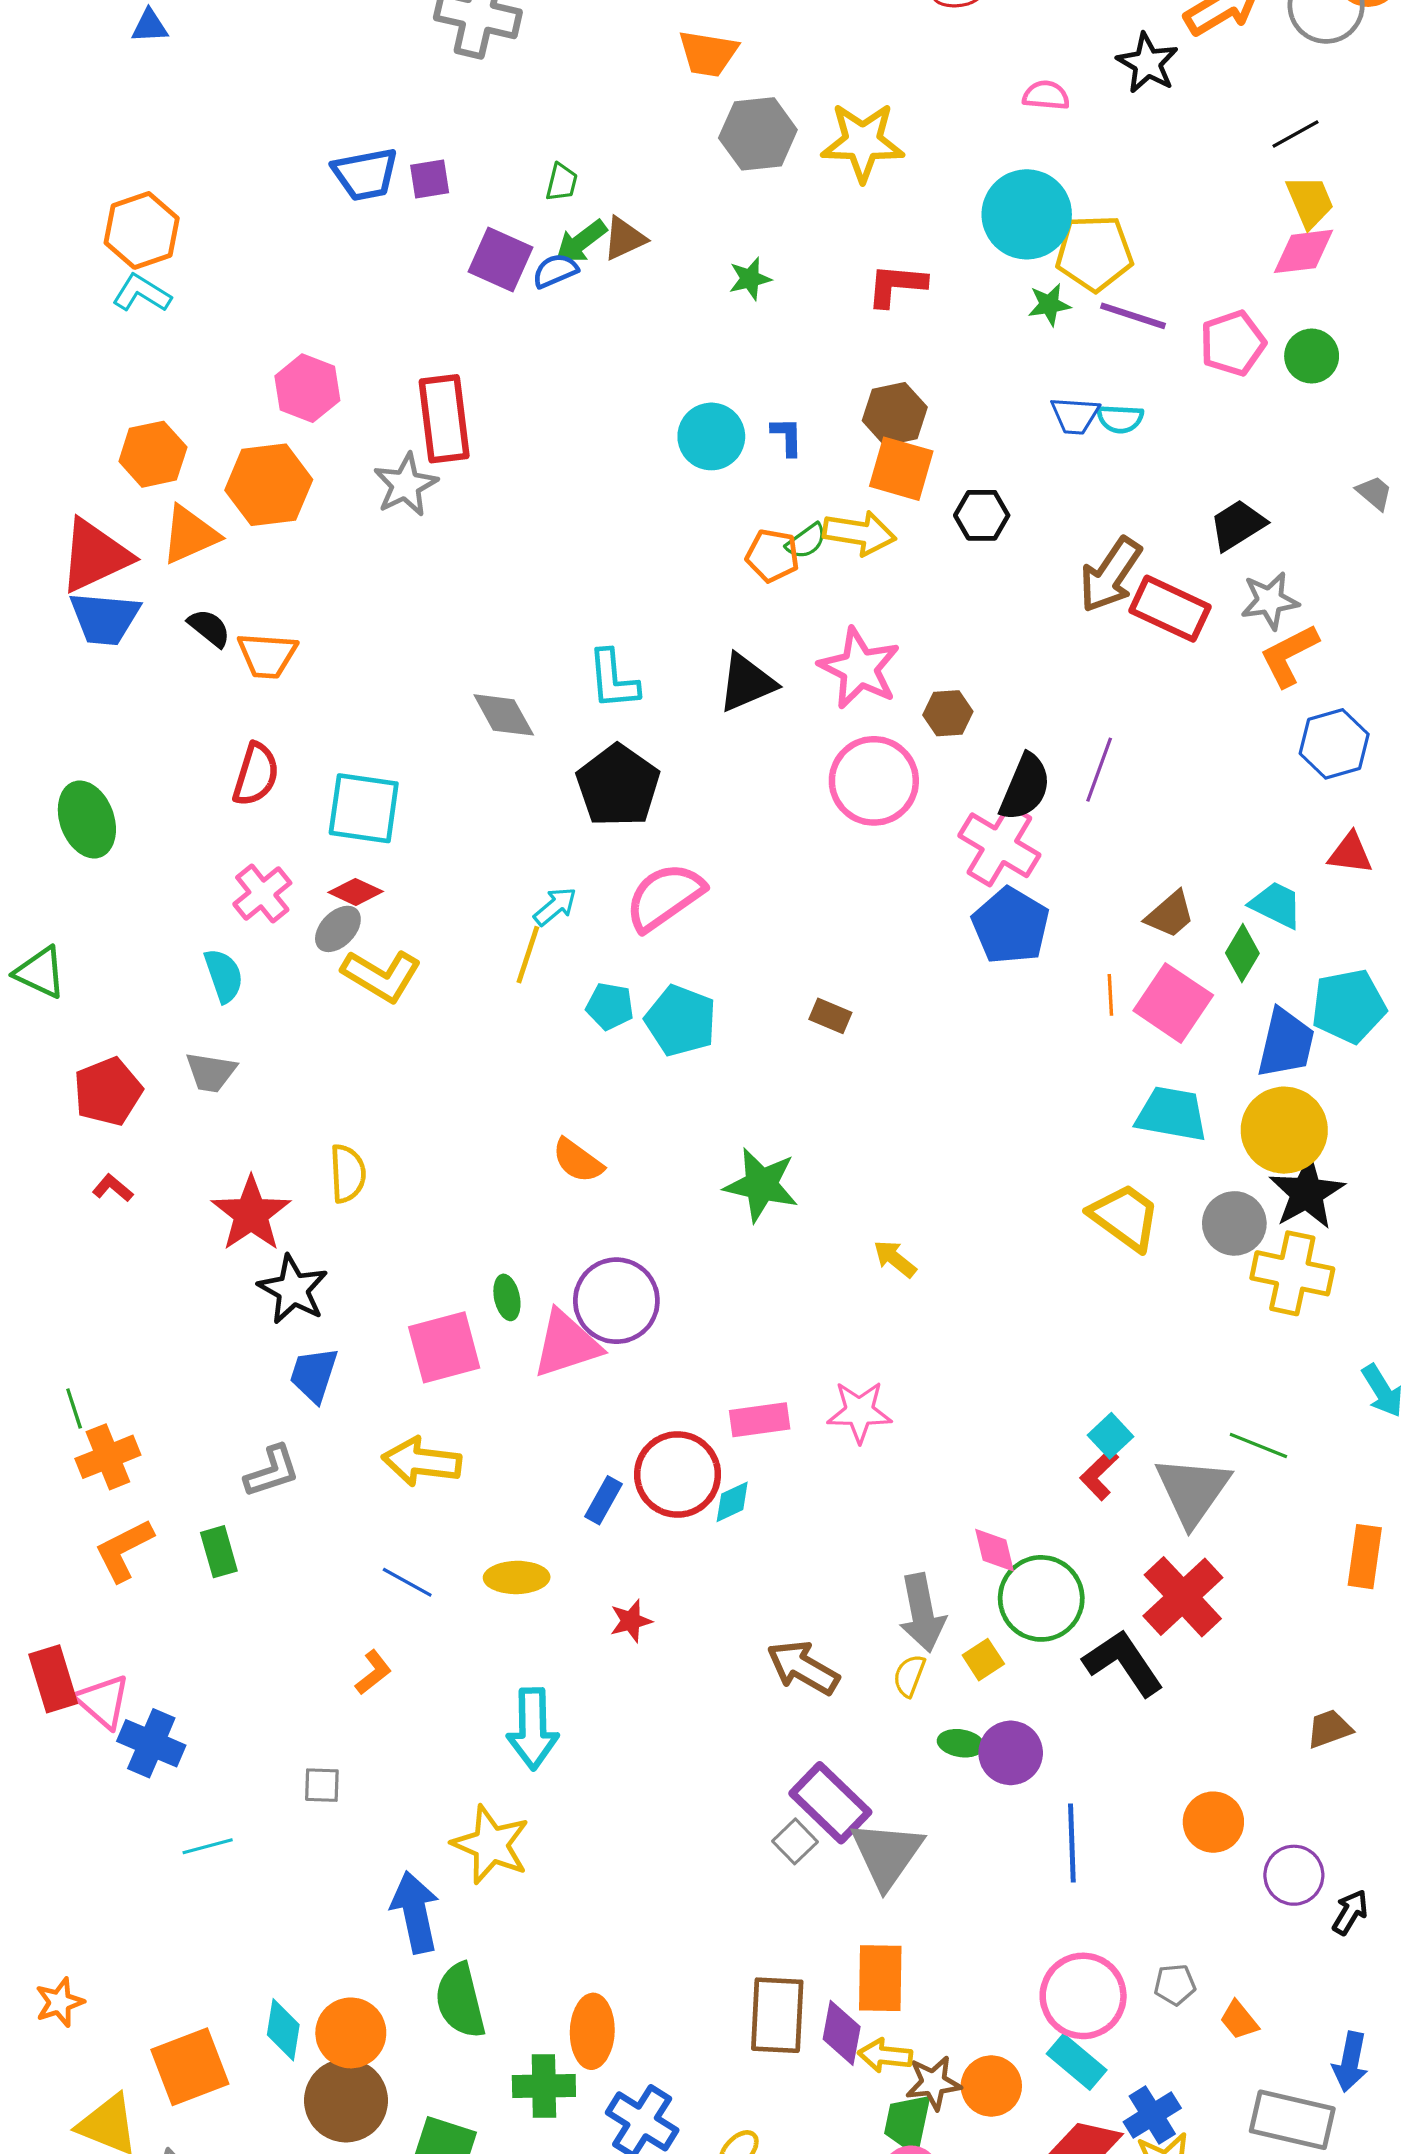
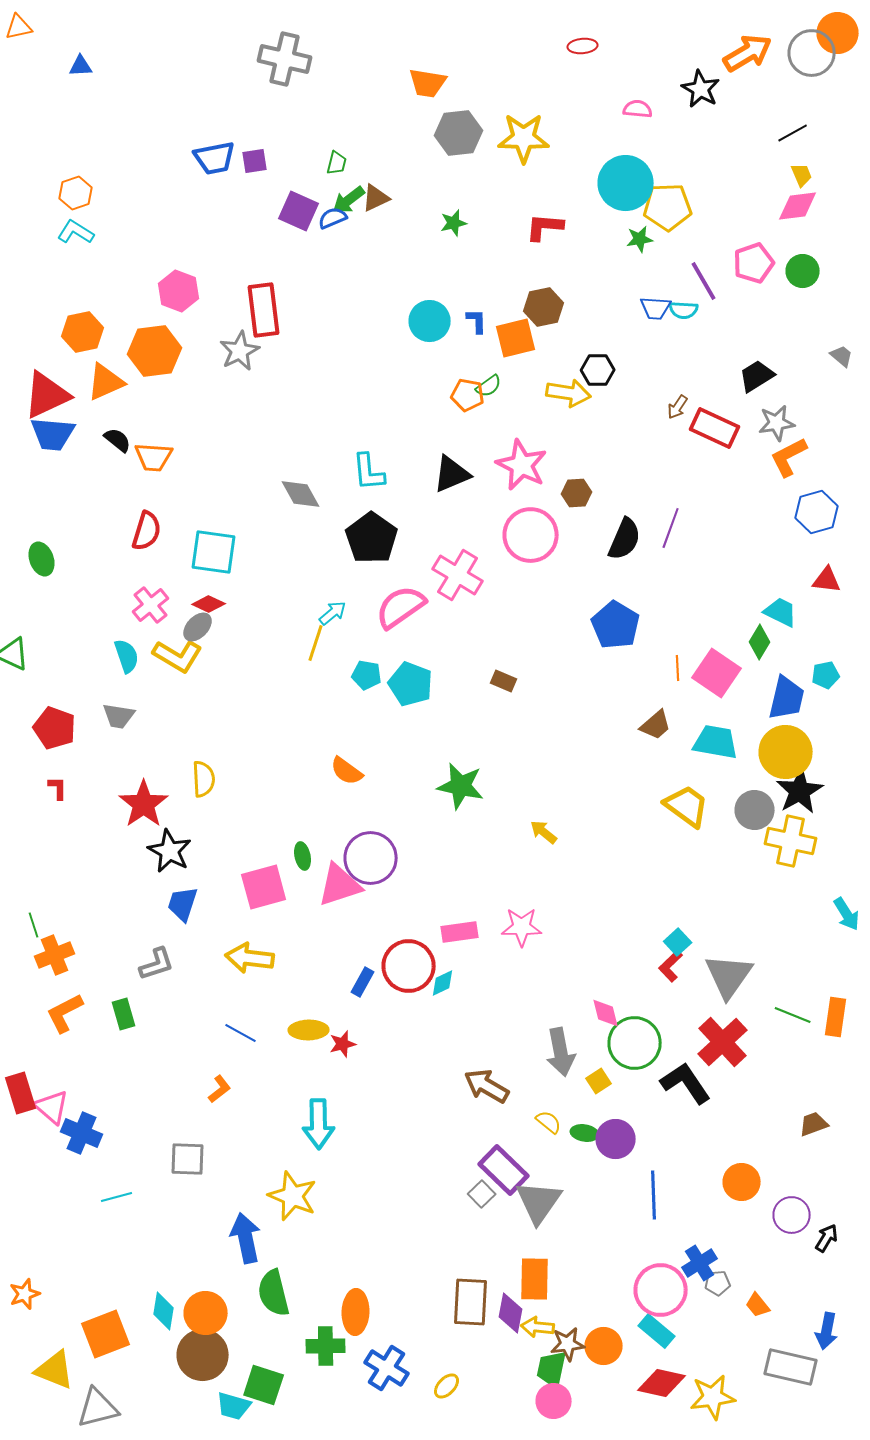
yellow trapezoid: (1310, 202) -> (802, 175), size x0.7
orange hexagon: (142, 230) -> (76, 193), size x0.7
purple line: (1133, 316) -> (704, 281), moved, turned 42
orange square: (901, 469) -> (516, 338), moved, turned -30
yellow arrow: (859, 533) -> (569, 393), moved
brown arrow: (1110, 575) -> (678, 407), size x0.5
green ellipse: (87, 819) -> (42, 559), size x0.7
pink cross: (999, 845) -> (458, 575), moved
brown trapezoid: (1170, 914) -> (656, 725), moved
yellow L-shape: (381, 976) -> (178, 656), moved
cyan pentagon: (1349, 1006) -> (826, 675), size x0.6
red pentagon: (108, 1091) -> (55, 728), turned -30
red L-shape: (113, 1188) -> (58, 788), turned 50
green line: (1258, 1446) -> (793, 1015), moved
red star: (631, 1621) -> (343, 1044), moved
yellow semicircle: (909, 1676) -> (549, 1122), moved, turned 108
gray square: (322, 1785) -> (188, 1159), size x1.5
blue cross: (1152, 2115) -> (700, 1263), moved

